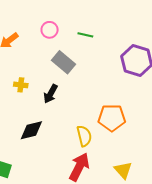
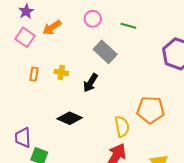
black diamond: (31, 130) -> (70, 118), turned 35

